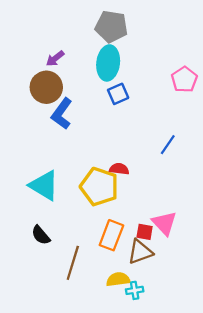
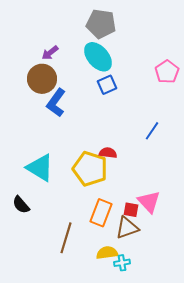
cyan ellipse: (108, 63) -> (98, 57), turned -48
black semicircle: (41, 235) -> (21, 205), moved

